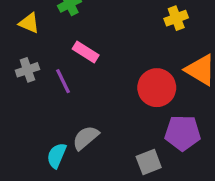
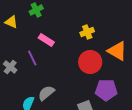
yellow cross: (176, 18) -> (87, 32), moved
gray cross: (27, 70) -> (10, 67), moved, turned -32

